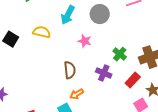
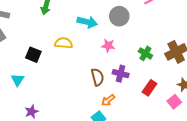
cyan arrow: (68, 15) -> (87, 22), turned -96
purple cross: (104, 73) -> (121, 74), moved
red rectangle: (133, 80) -> (150, 88), moved

